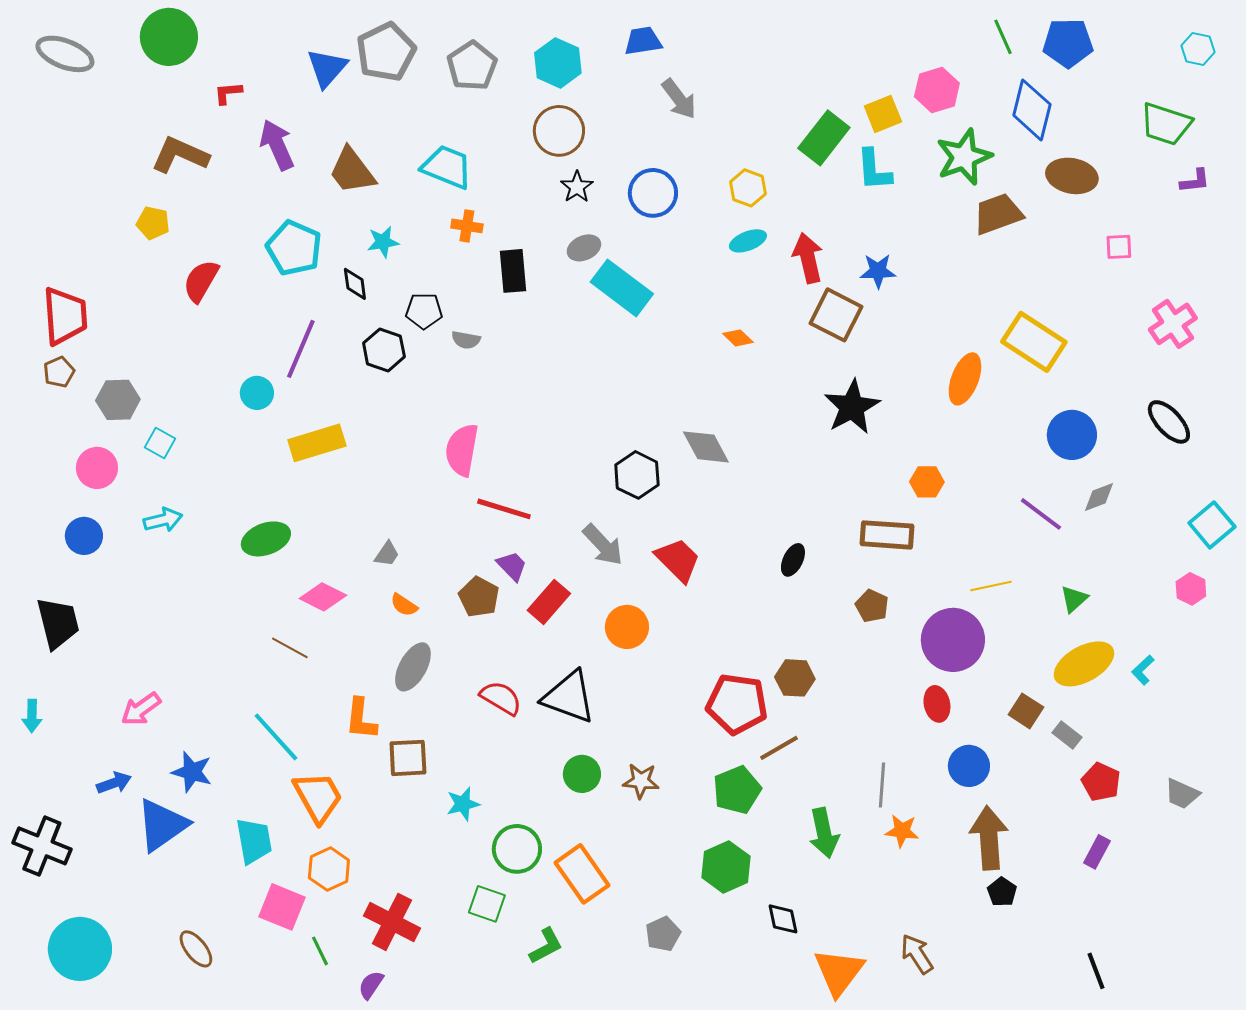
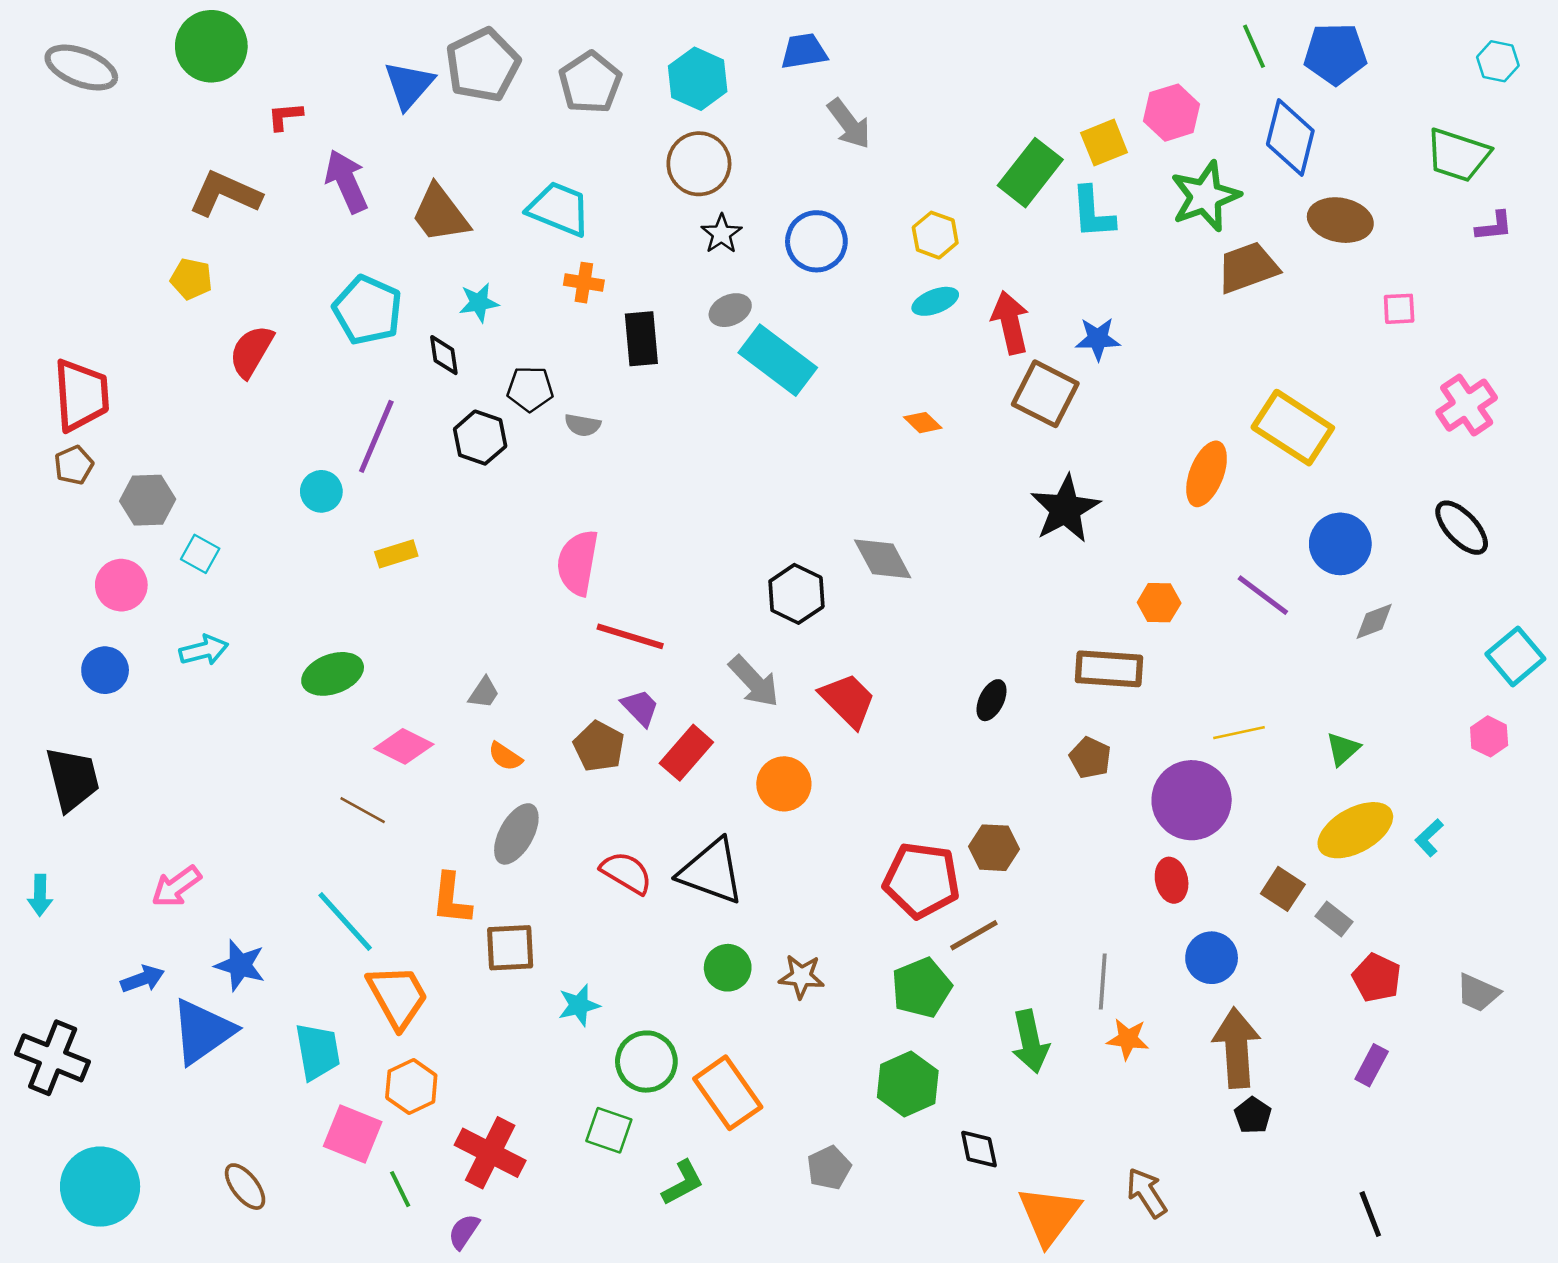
yellow rectangle: (317, 443) -> (396, 554), size x0.6
purple line: (1041, 514) -> (1263, 595), moved

